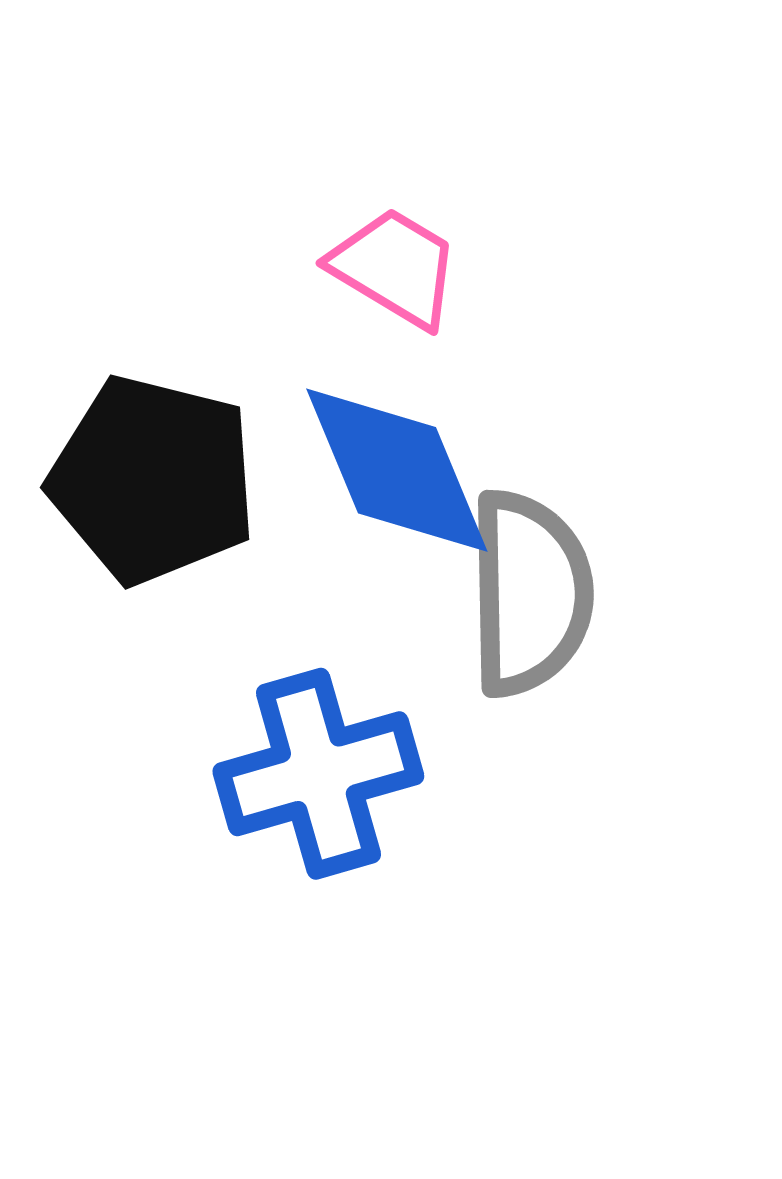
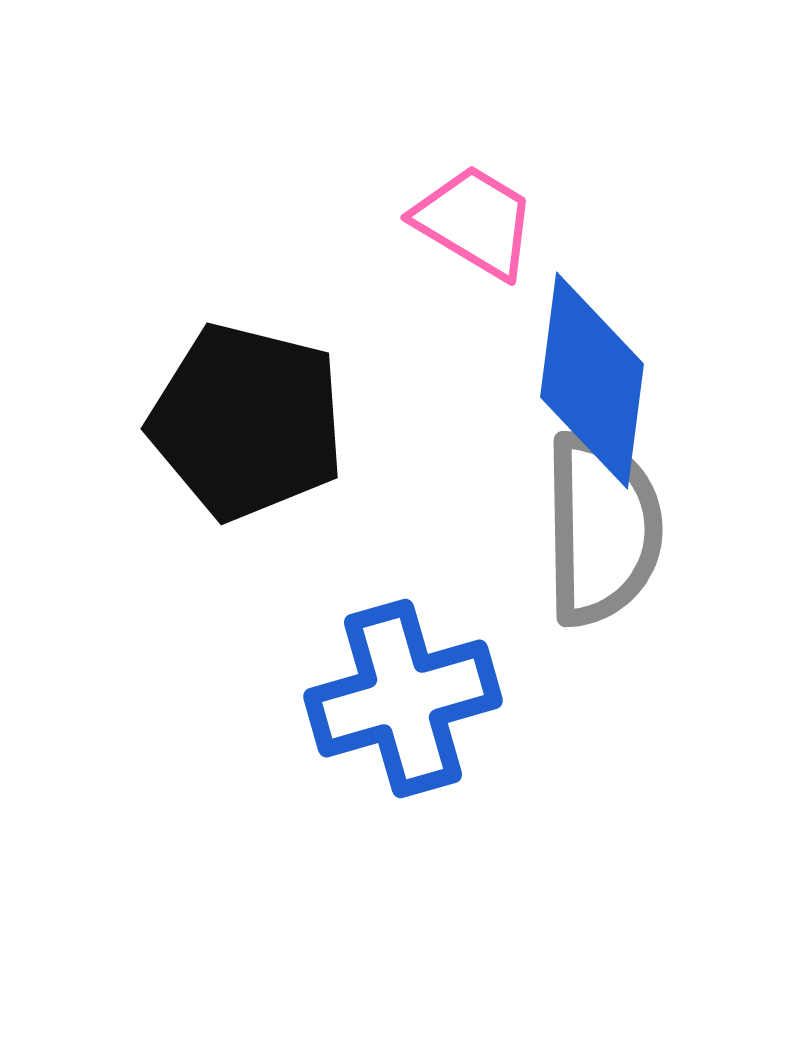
blue diamond: (397, 470) -> (592, 380), moved, turned 30

